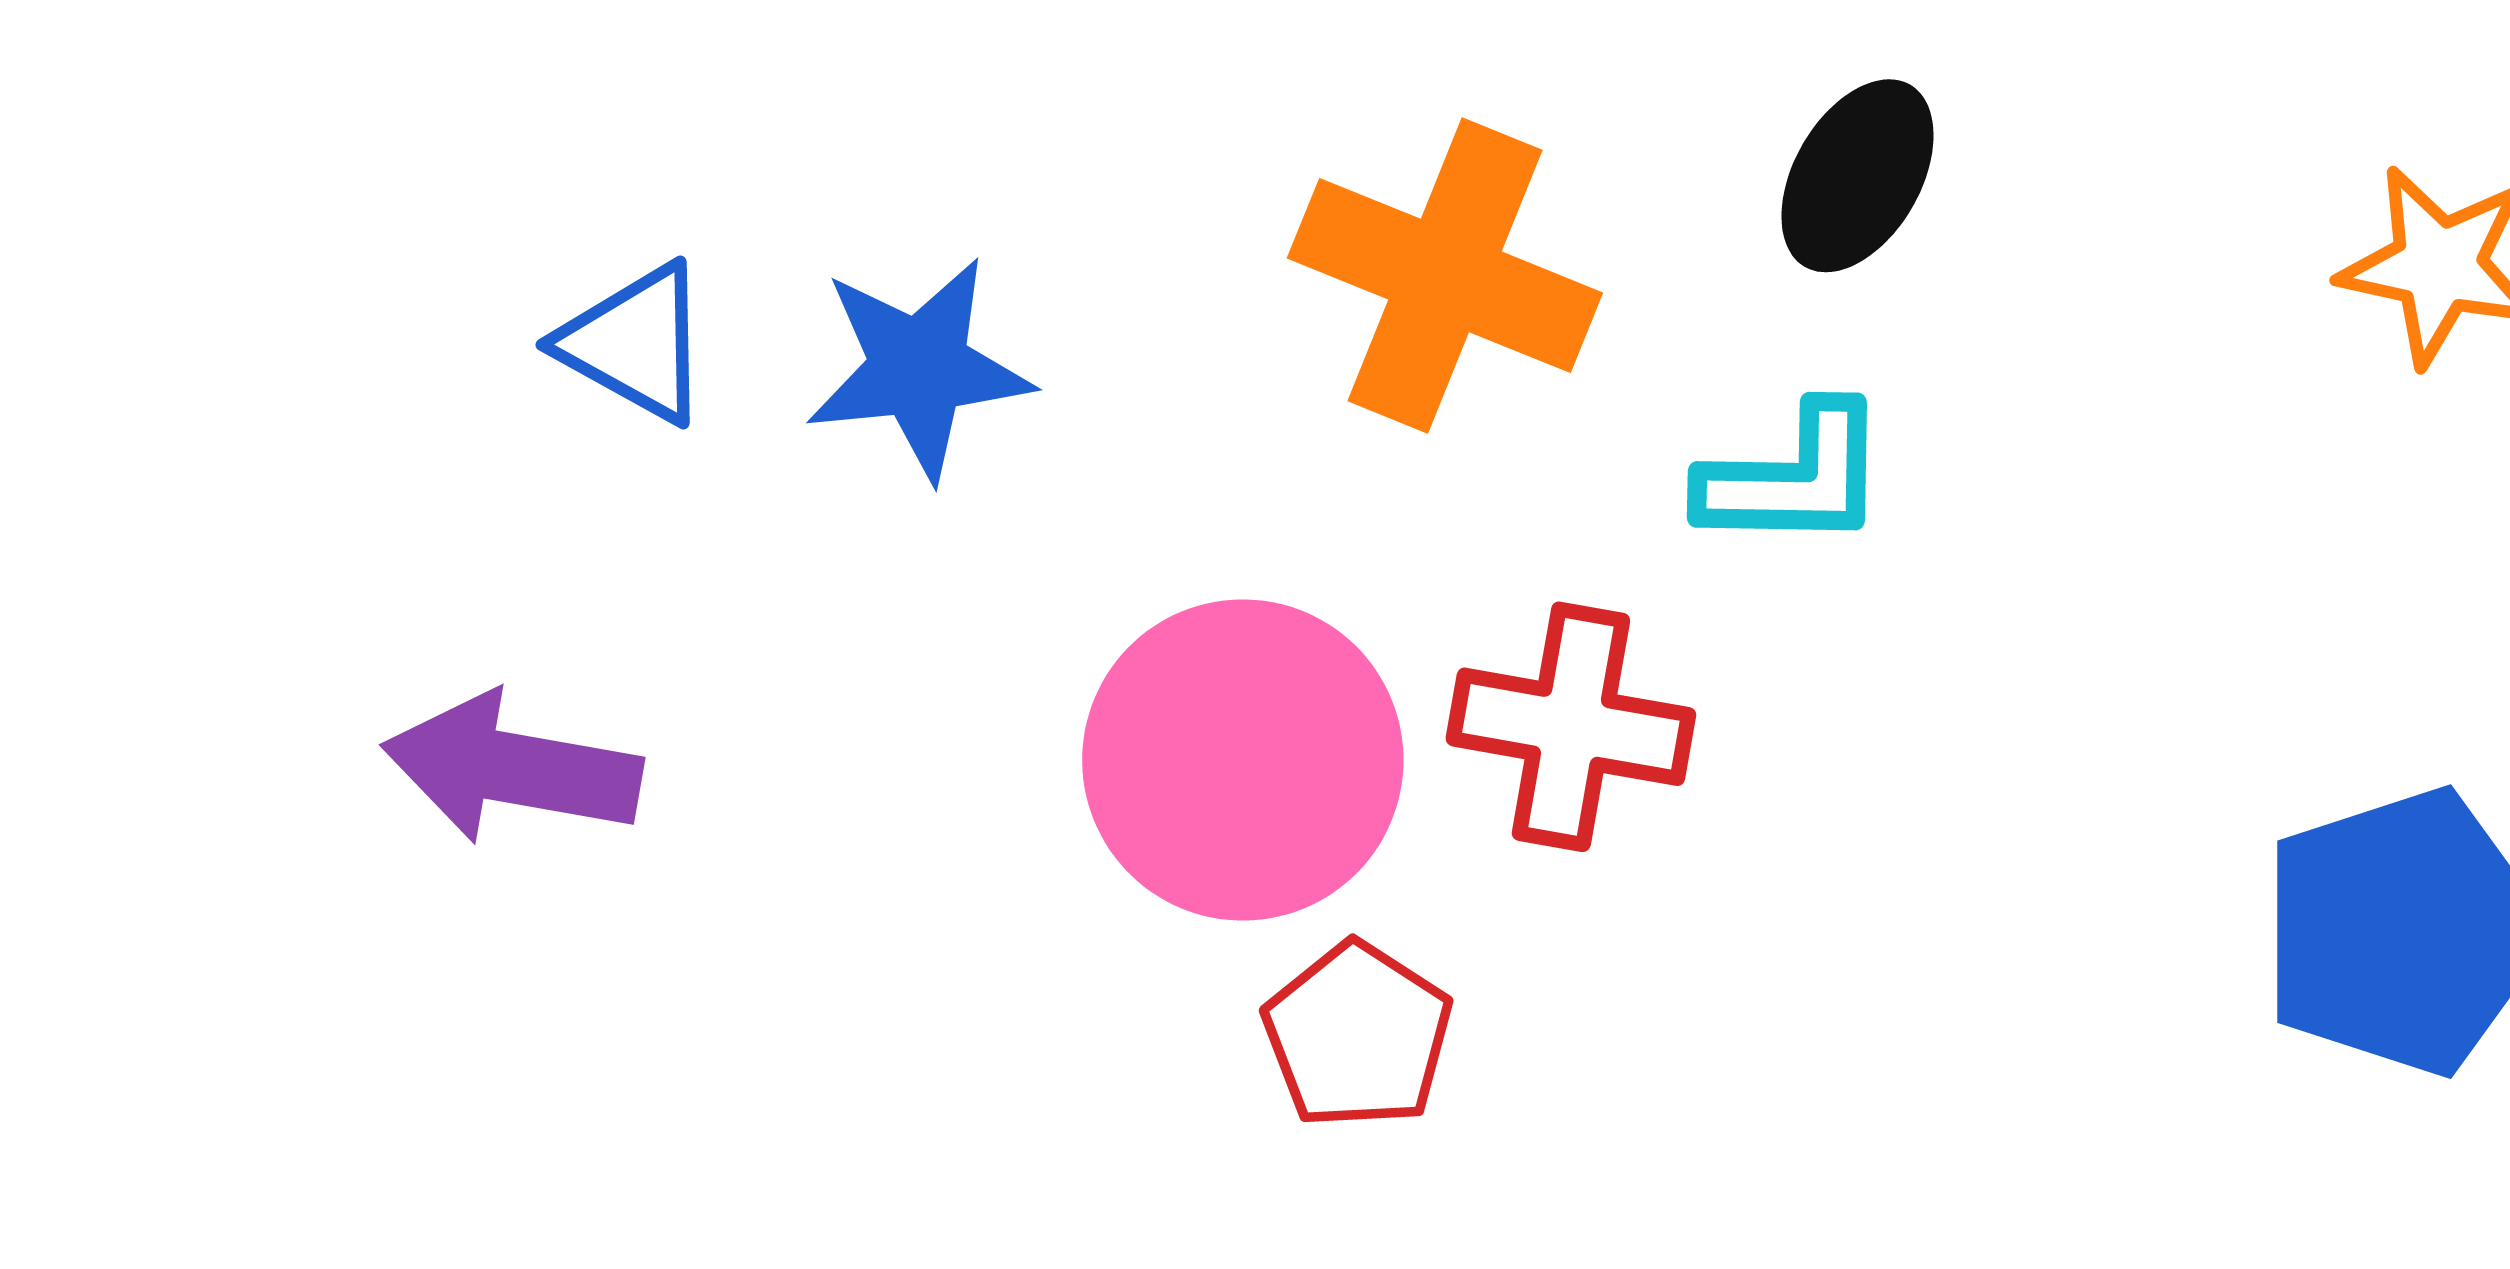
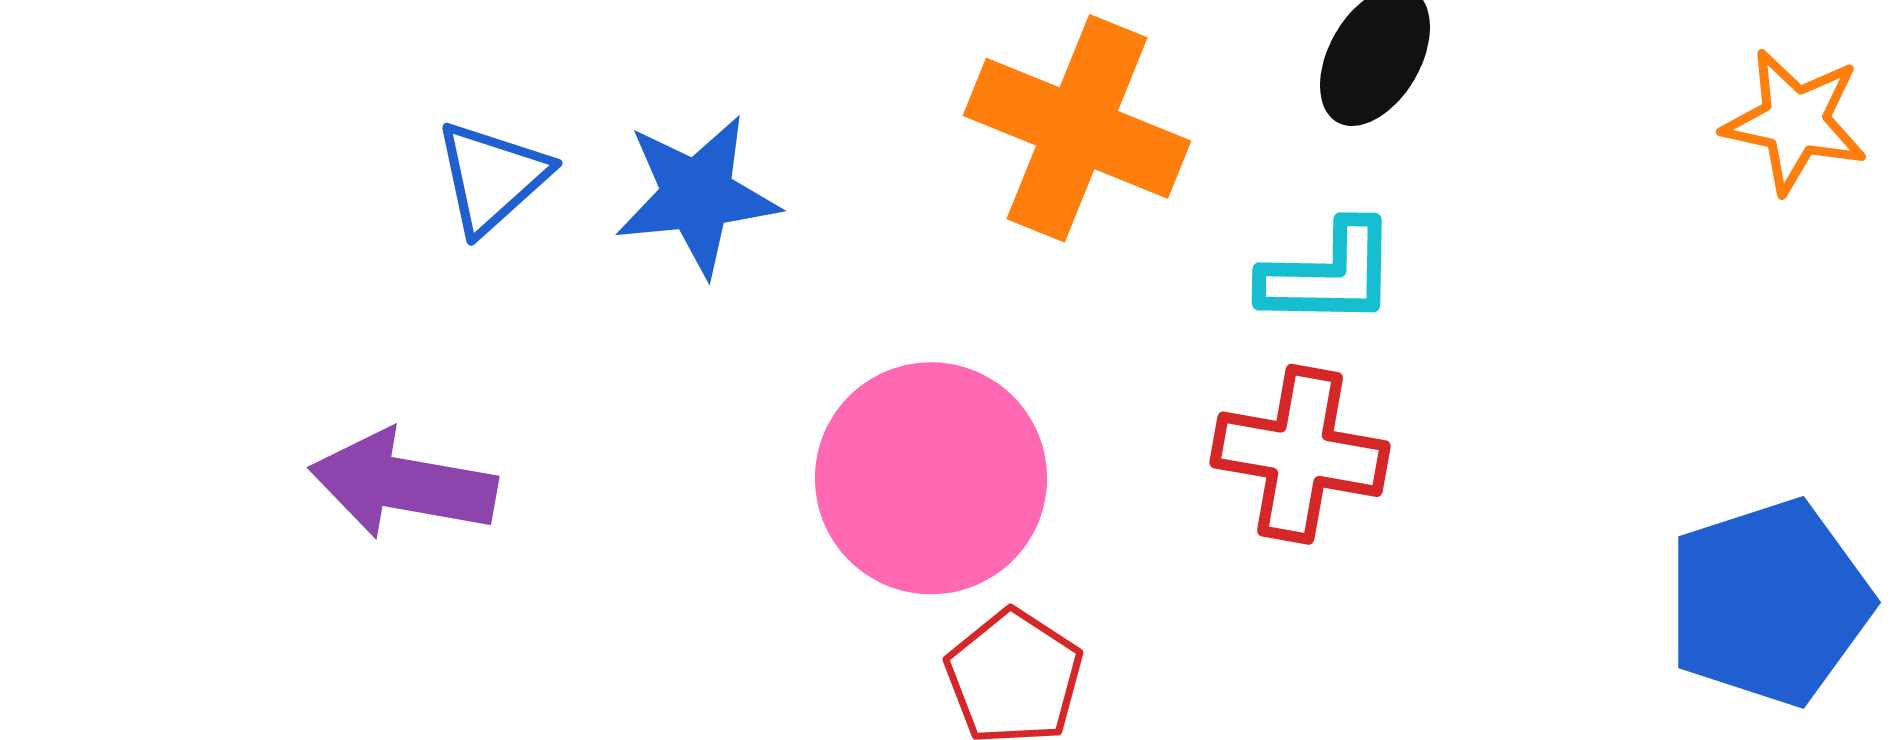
blue triangle: (635, 343) -> (492, 177), turned 49
red cross: (1571, 727) -> (1300, 454), moved

